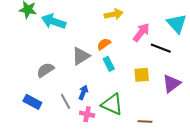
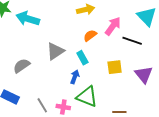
orange semicircle: (104, 44) -> (90, 36), moved
purple triangle: (172, 84) -> (144, 75), turned -30
blue arrow: (83, 92) -> (75, 77), moved
gray line: (66, 101) -> (42, 105), moved

